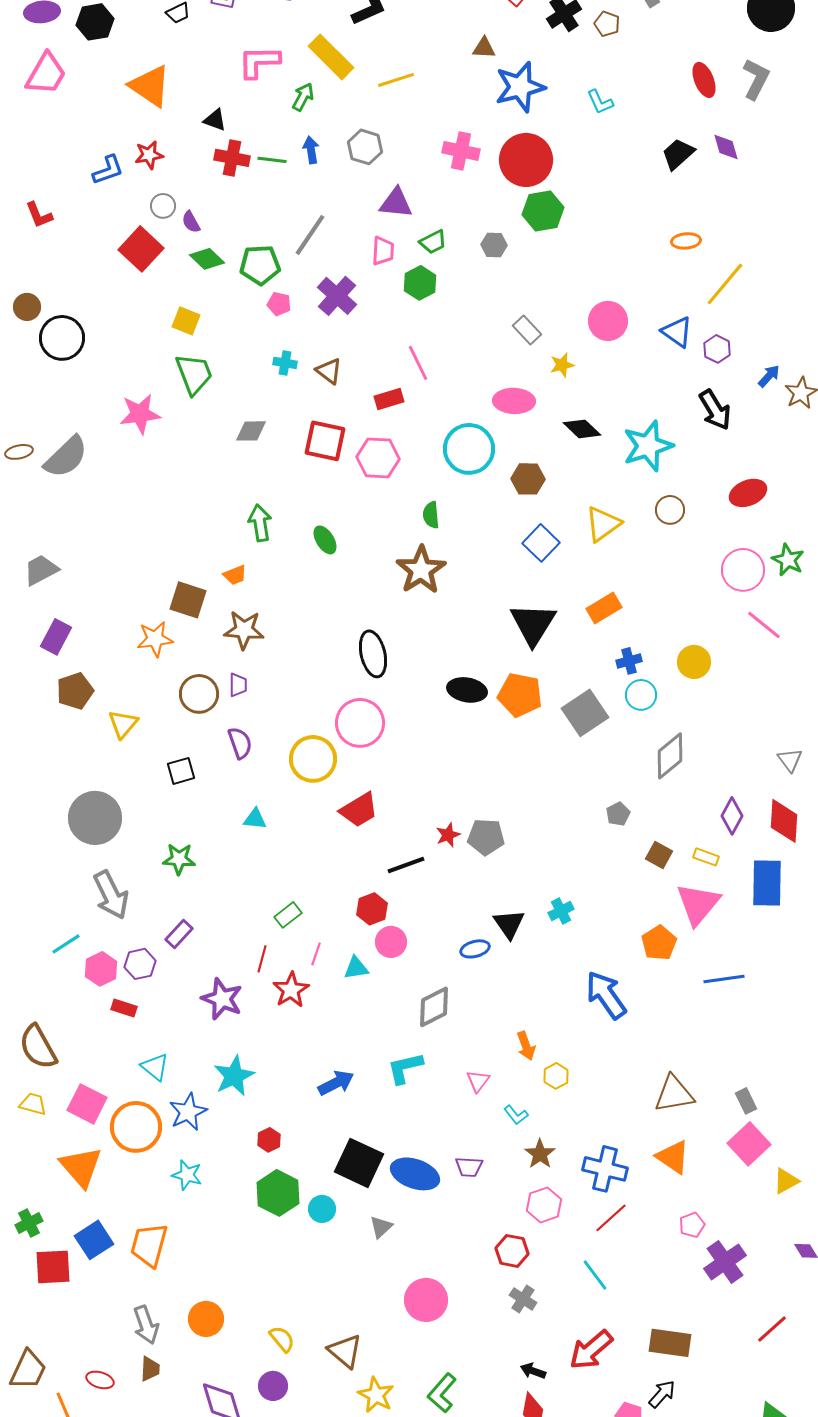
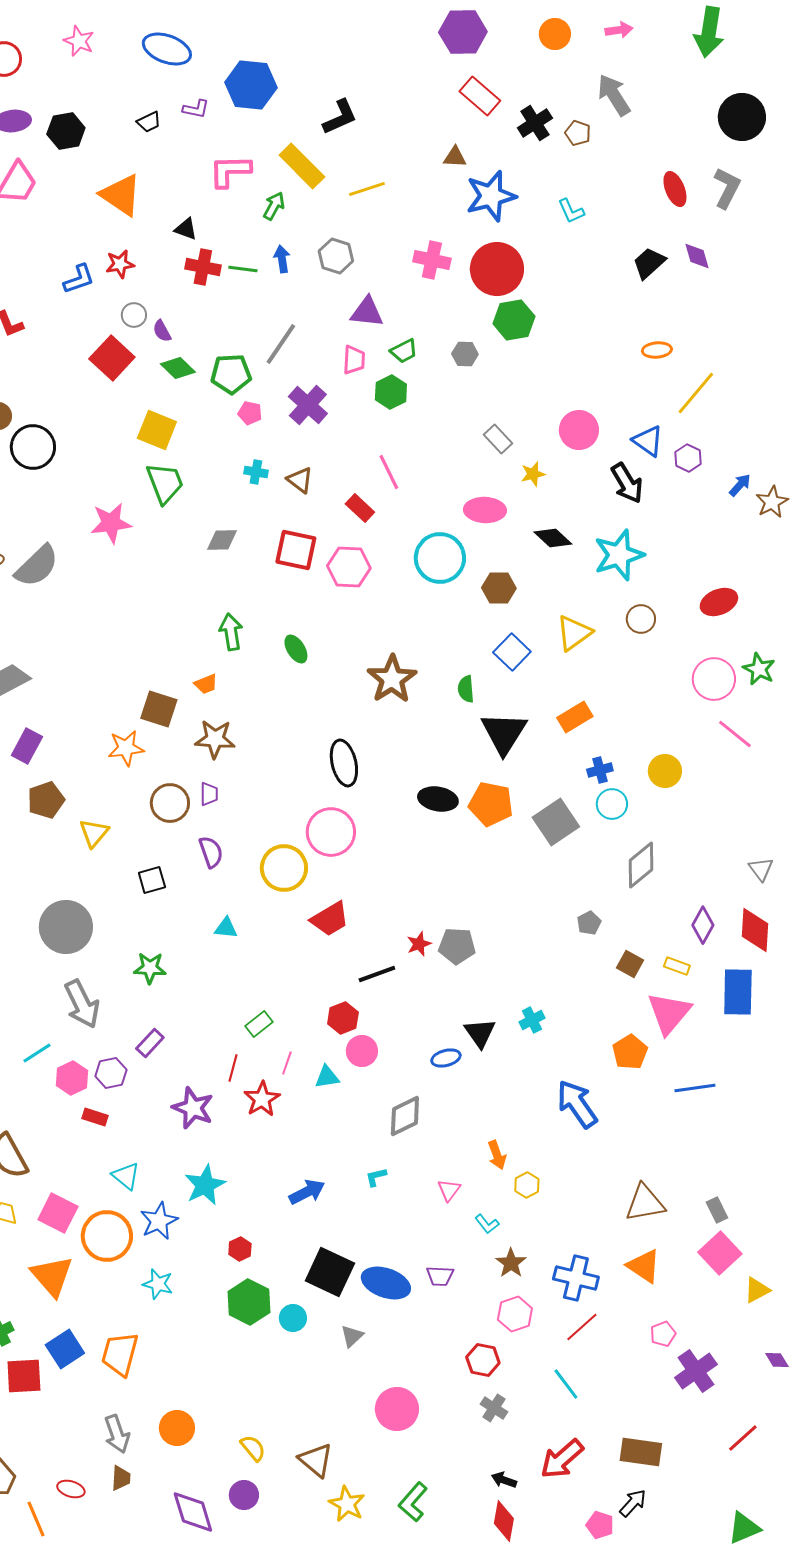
yellow square: (186, 321) -> (157, 430), size x1.4
red rectangle: (389, 399) -> (360, 508), turned 60
black arrow: (715, 410) -> (627, 483), moved
green semicircle: (431, 515) -> (466, 689), moved
cyan L-shape: (405, 1068) -> (376, 1177), size x0.6

